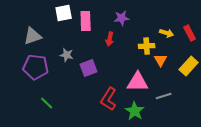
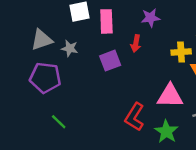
gray star: (67, 55) -> (70, 48), moved
purple square: (89, 68) -> (110, 61), moved

